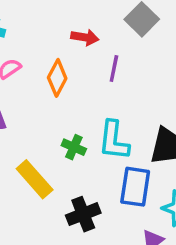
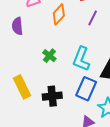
green cross: (74, 147) -> (49, 56), moved
yellow rectangle: (35, 179) -> (22, 87), moved

